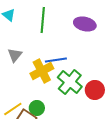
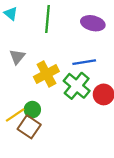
blue line: (56, 60) -> (84, 62), moved
green circle: (37, 108) -> (32, 110), moved

